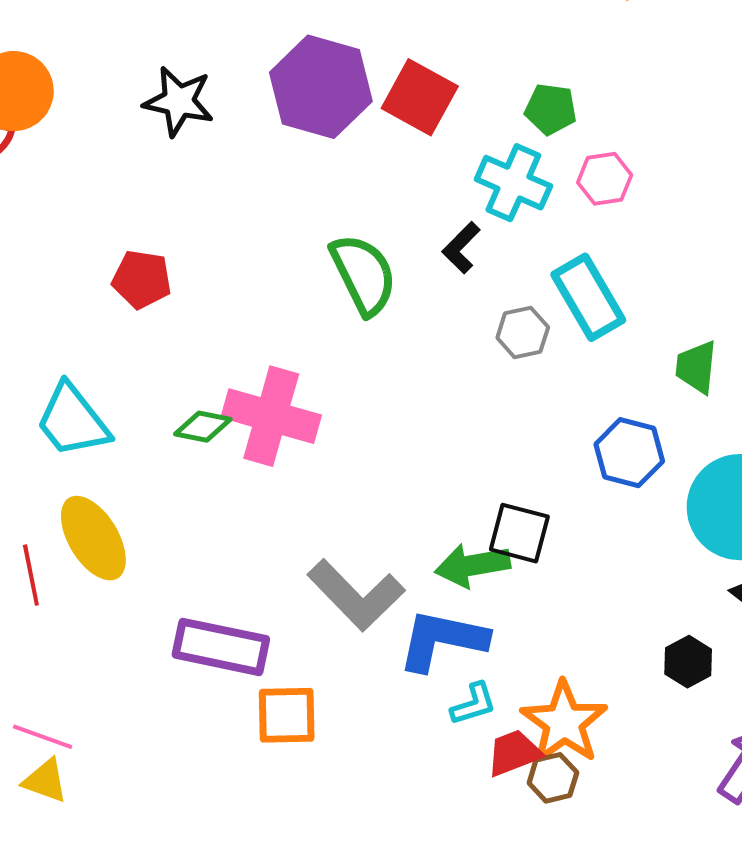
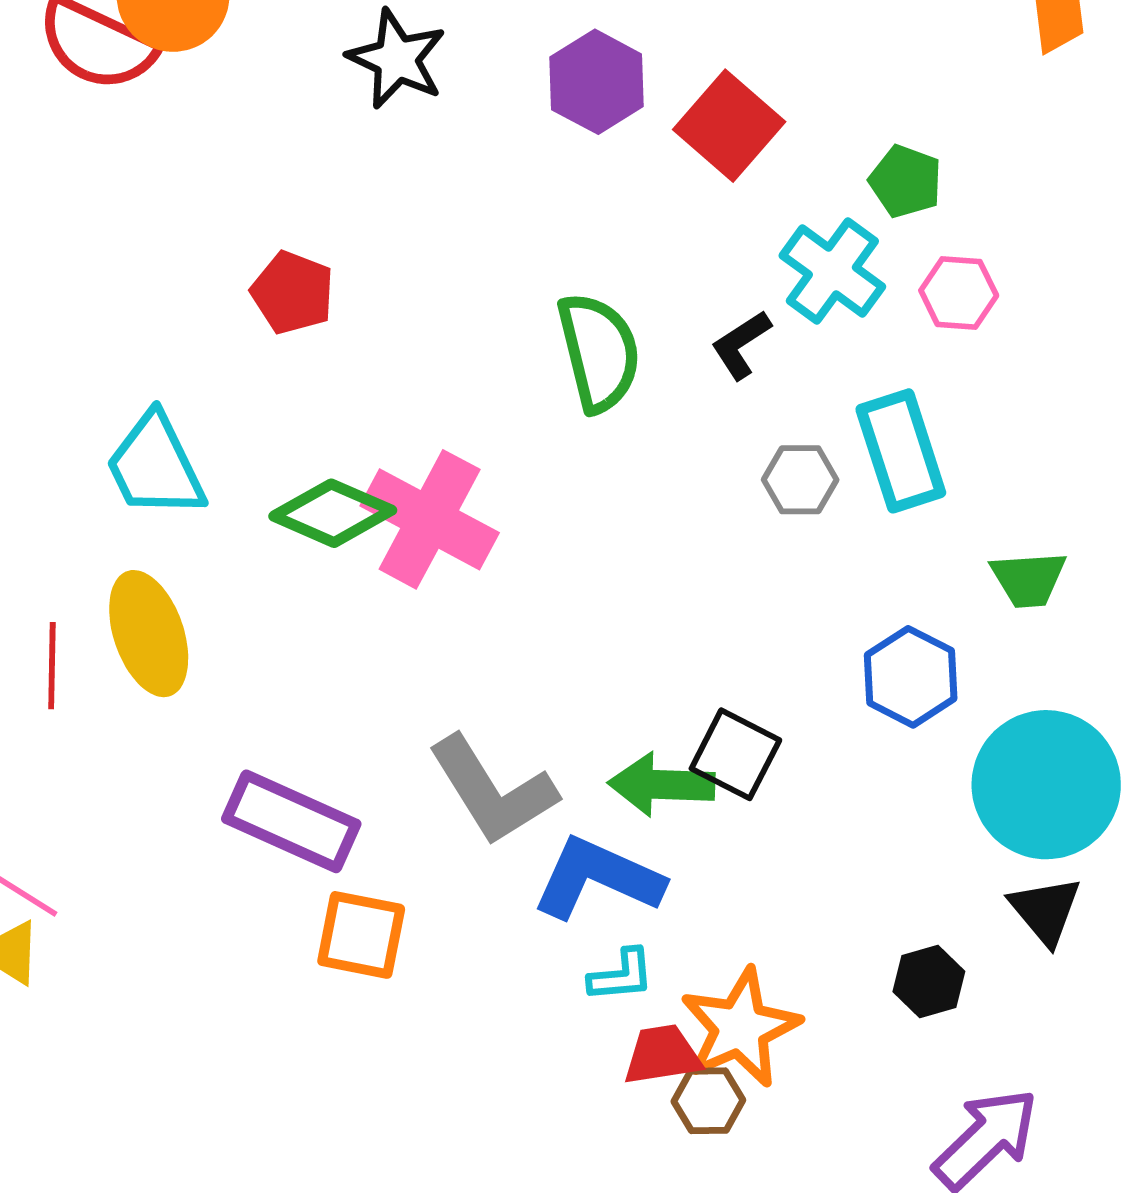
purple hexagon: (321, 87) -> (597, 82), size x0.7
green trapezoid: (696, 367) -> (1029, 579), turned -112
green diamond: (203, 427) -> (333, 513), size x1.5

